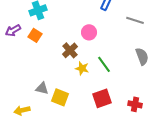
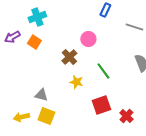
yellow star: (82, 68) -> (76, 82), moved
yellow square: (60, 97) -> (46, 116), moved
red cross: (135, 104) -> (126, 116), moved, turned 32

